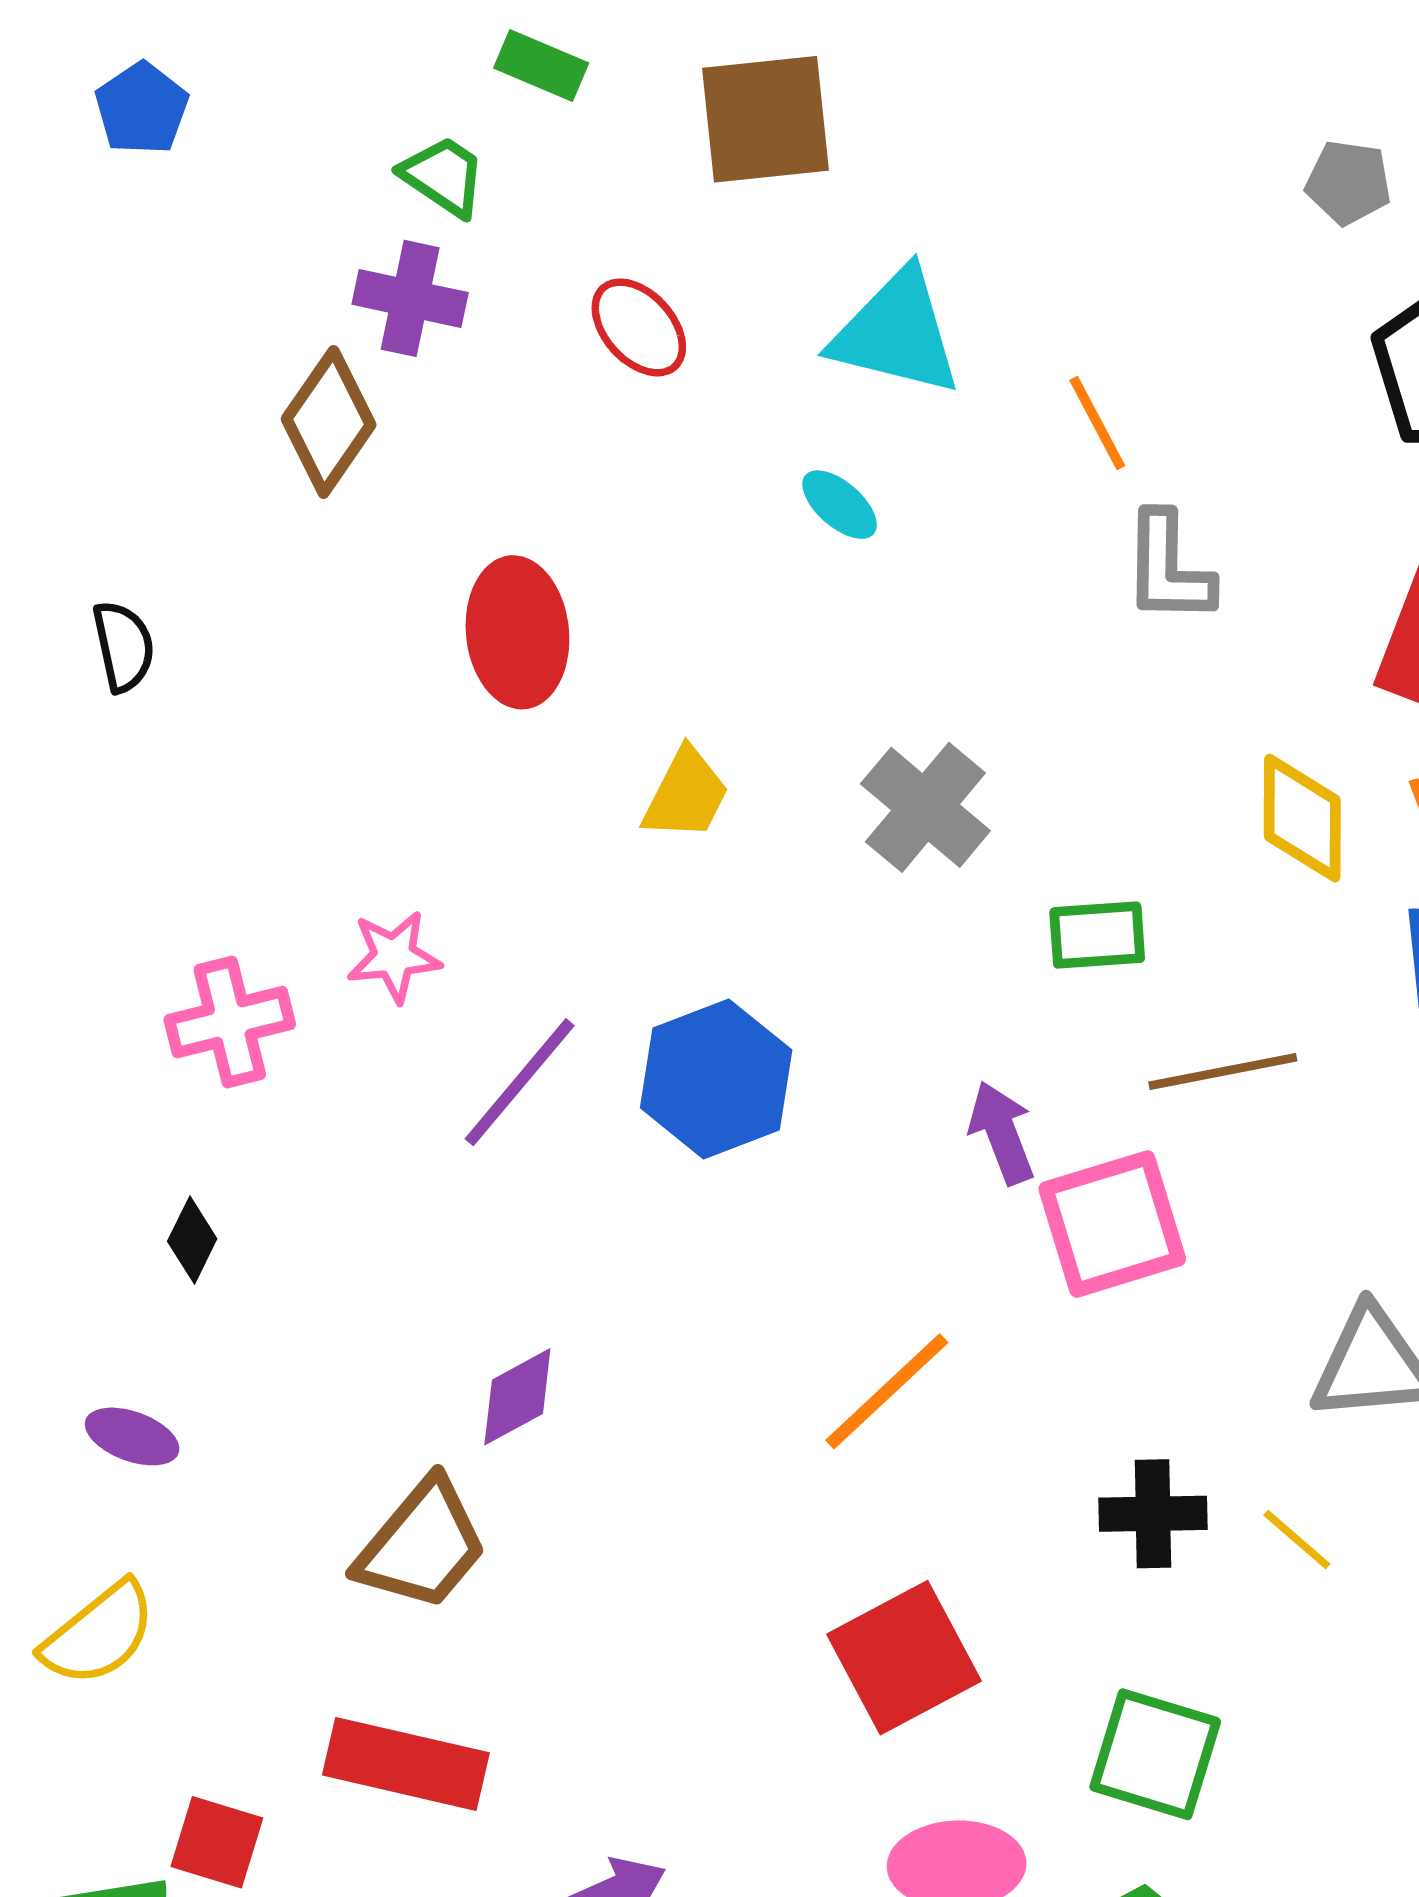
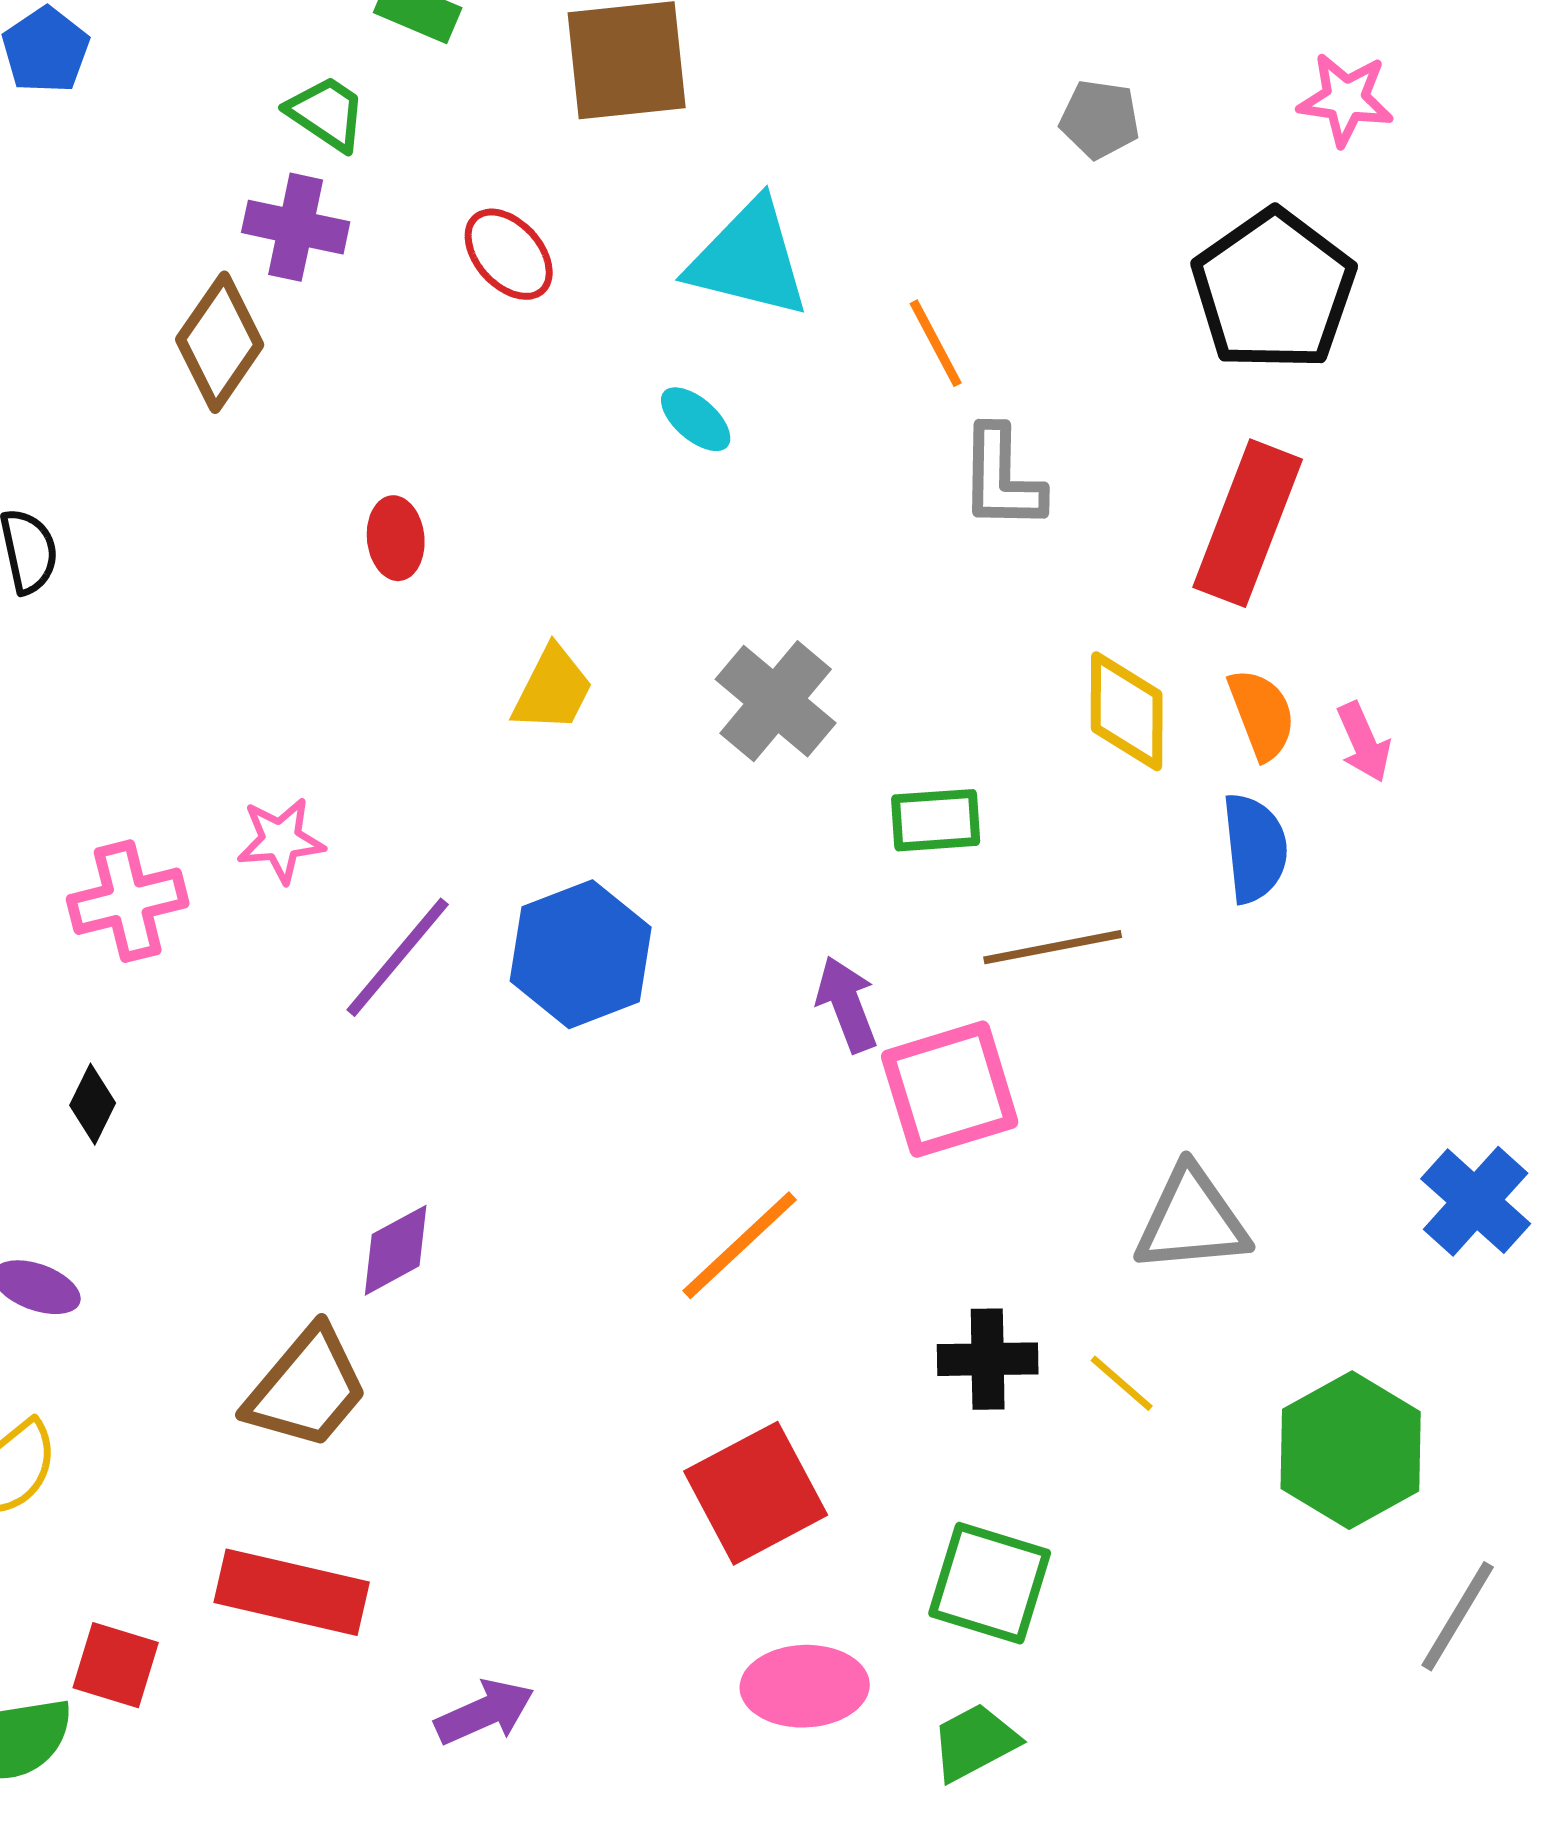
gray pentagon: (1348, 183) -> (1100, 119), moved
red ellipse: (517, 632) -> (396, 538), size x0.6

